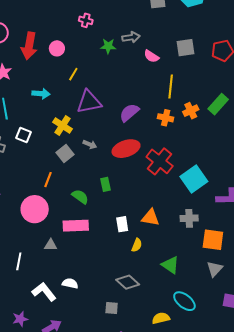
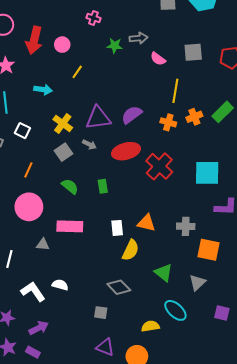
purple triangle: (89, 102) -> (98, 118), moved
cyan square: (194, 179) -> (207, 173), moved, turned 32
orange line: (48, 180) -> (28, 170), moved
green semicircle: (80, 197) -> (70, 186), moved
yellow semicircle: (137, 245) -> (131, 250), size x1.5
gray triangle: (215, 269) -> (197, 283), moved

